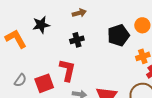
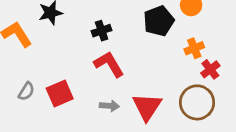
red L-shape: (67, 70) -> (109, 64), moved, turned -40

